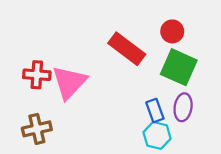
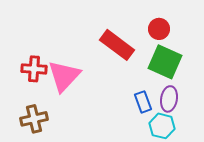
cyan hexagon: (157, 135) -> (162, 126), moved

